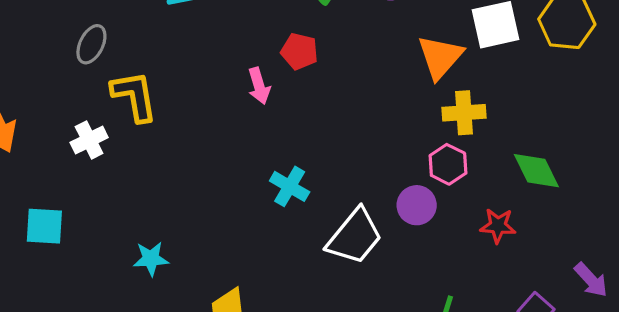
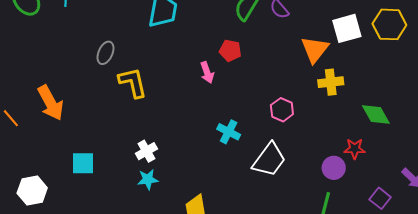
white cross: (89, 140) -> (146, 151), moved
pink hexagon: (448, 164) -> (282, 110), moved
purple circle: (417, 205) -> (334, 168), moved

